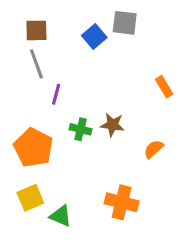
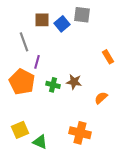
brown square: (36, 30) -> (42, 20), moved
orange pentagon: (33, 148) -> (22, 82), moved

